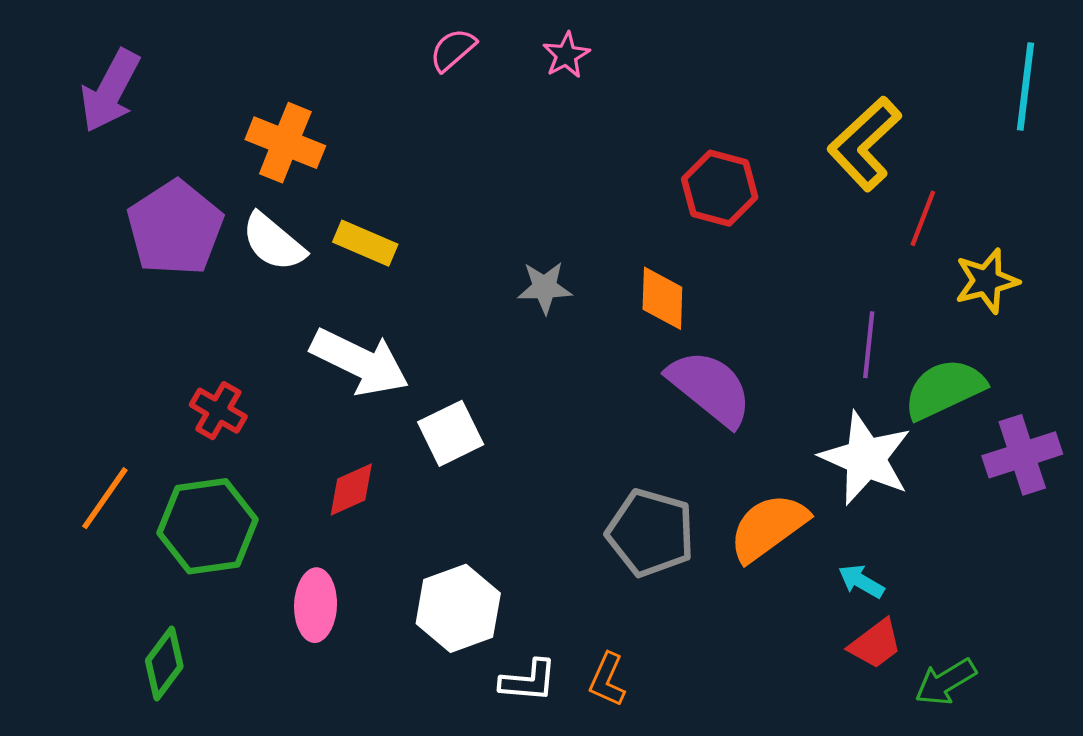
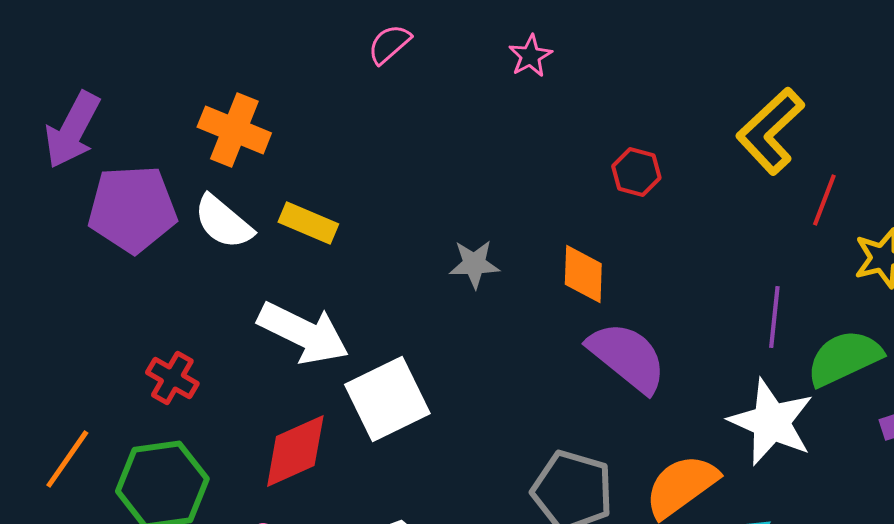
pink star: (566, 55) -> (530, 56), moved
purple arrow: (110, 91) -> (72, 130), moved
red hexagon: (720, 188) -> (636, 172), size x0.7
purple pentagon: (175, 228) -> (132, 209), turned 30
white square: (451, 433) -> (387, 399), size x1.4
red diamond: (351, 490) -> (295, 451), size x1.5

